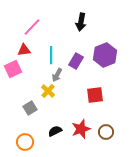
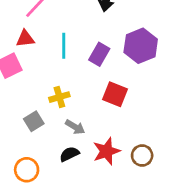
gray arrow: (57, 75) -> (75, 127), moved, turned -88
yellow cross: (48, 91) -> (59, 97), turned 32
red square: (95, 95) -> (115, 94), moved, turned 30

